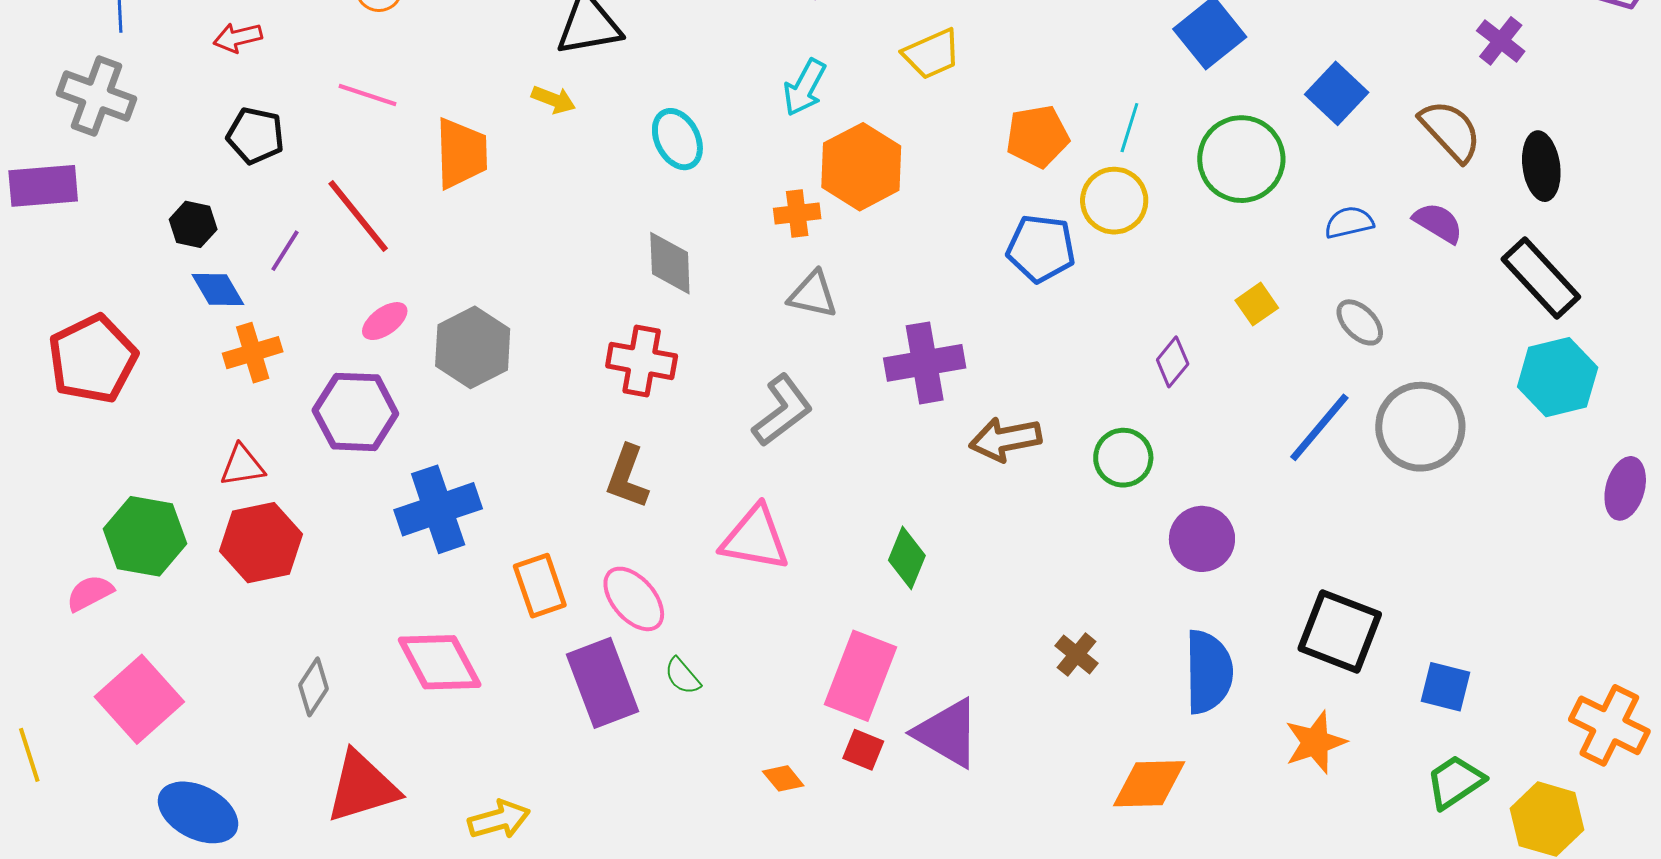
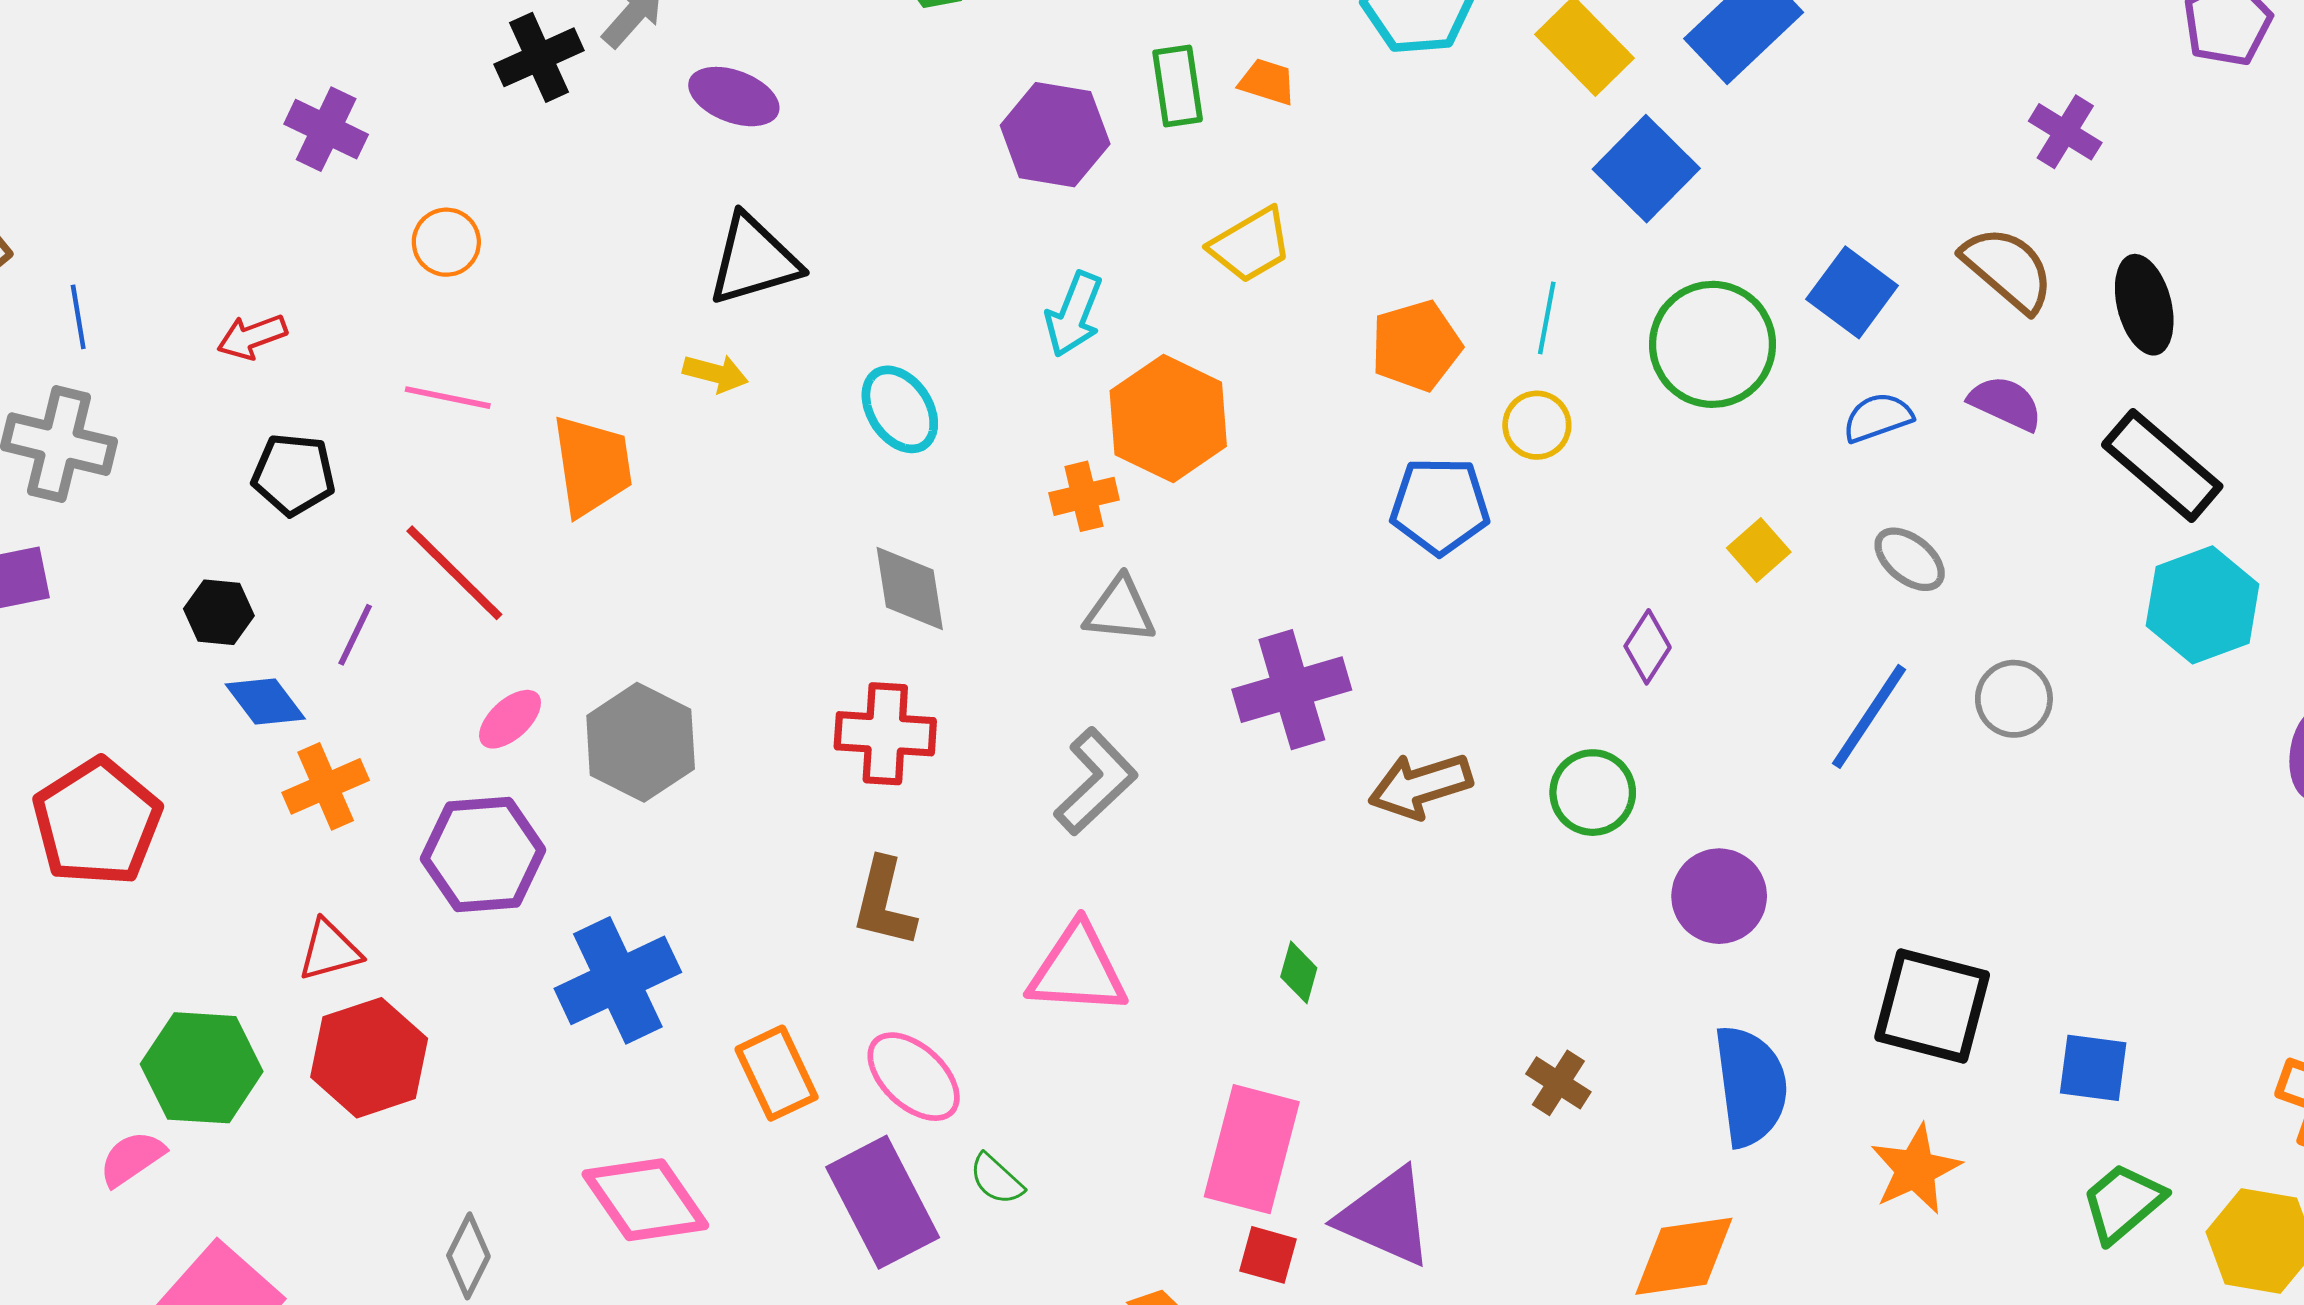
blue square: (1337, 93) -> (1852, 292), moved
yellow circle: (1114, 201) -> (1537, 425), size x0.7
gray circle: (1420, 427) -> (2014, 699), size x0.6
green diamond: (907, 558) -> (1299, 972), size x0.7

